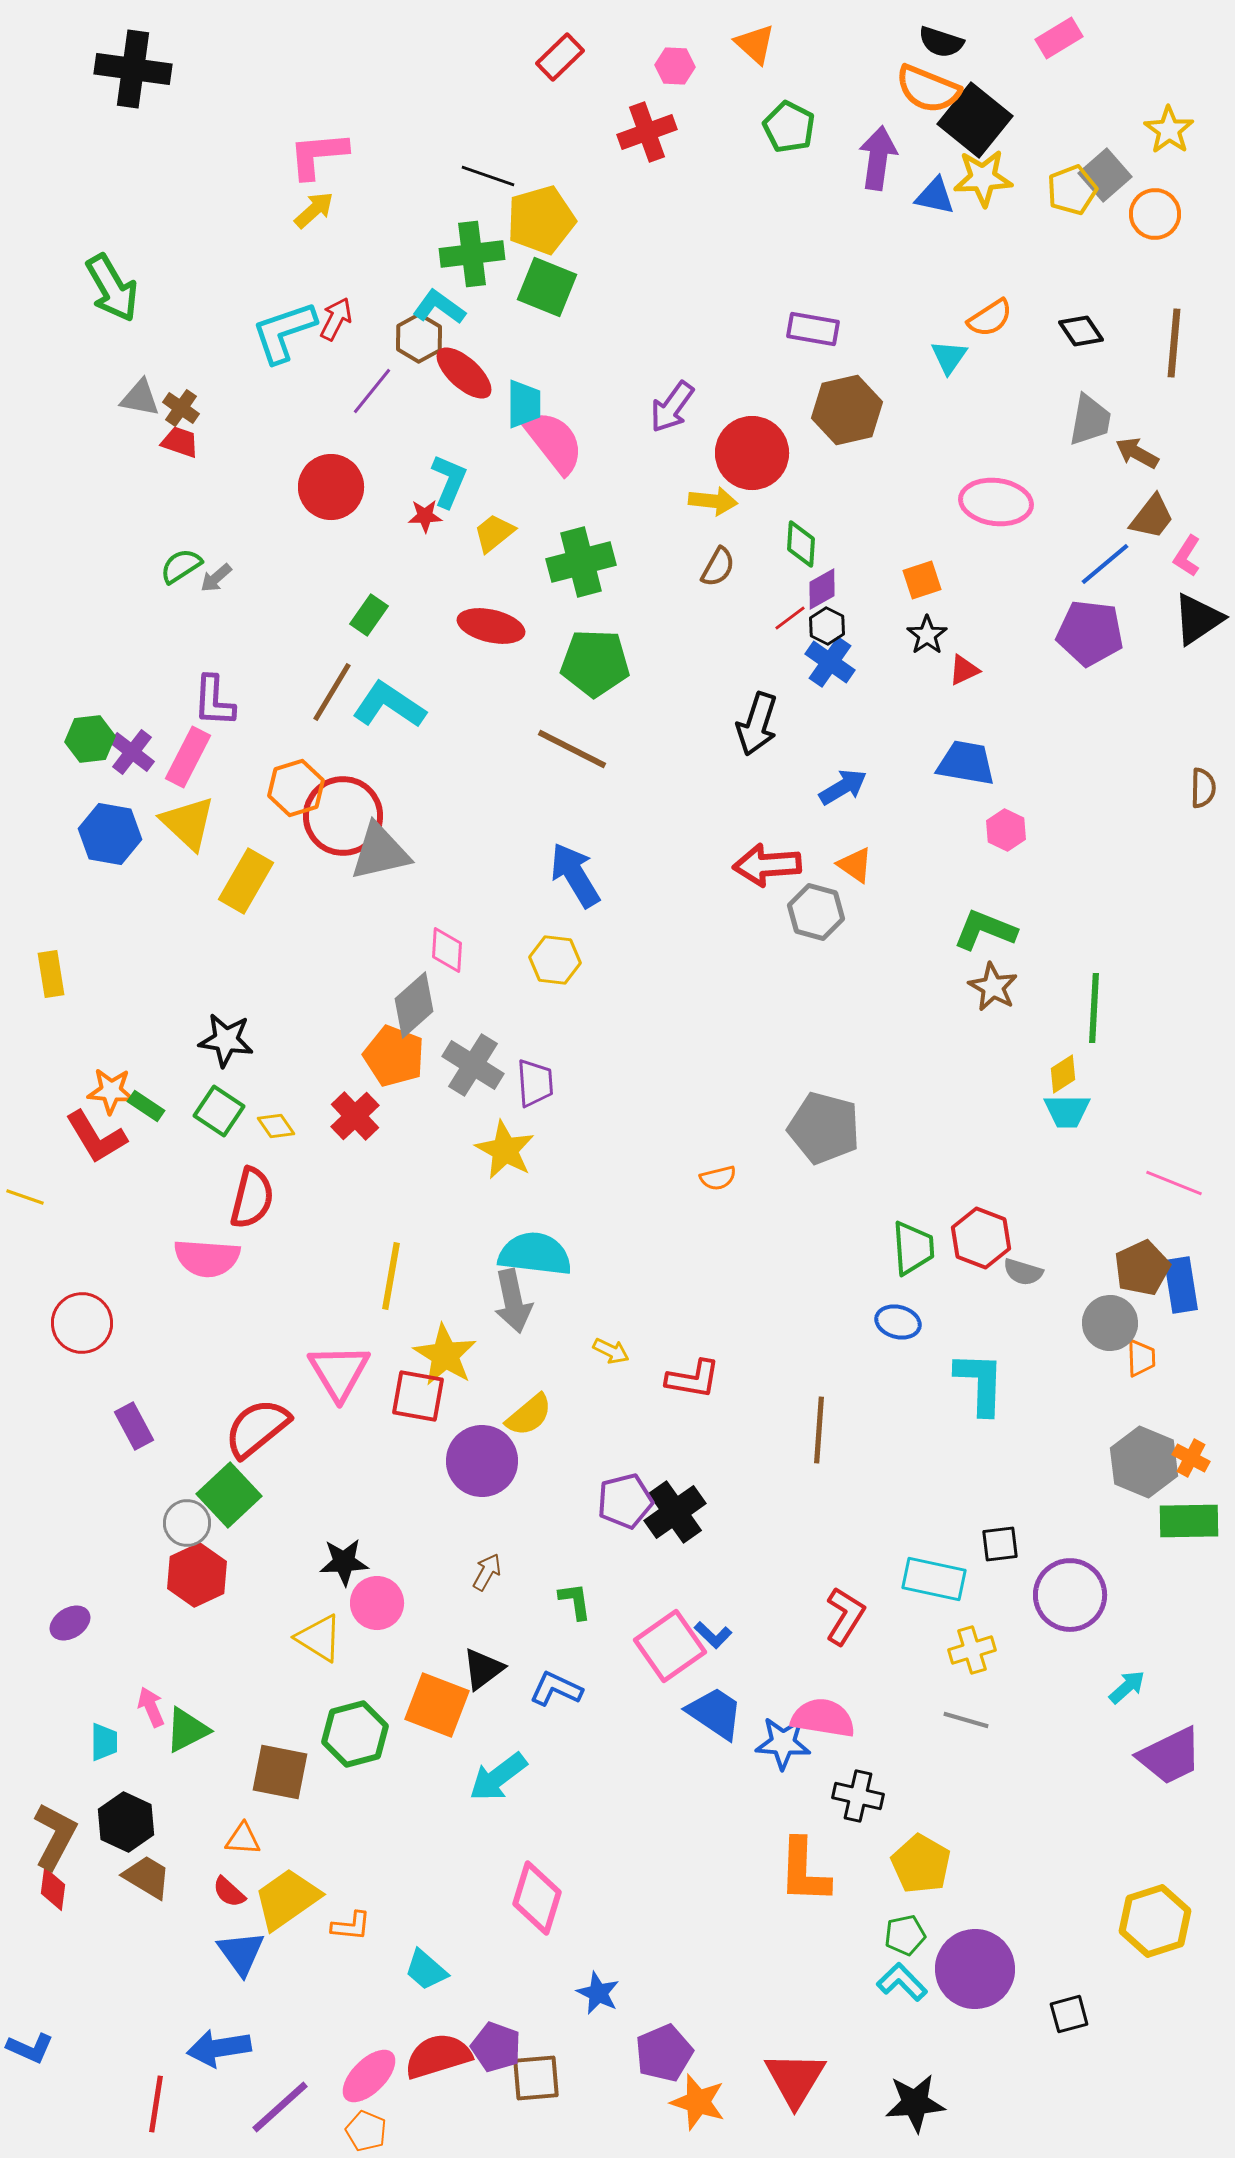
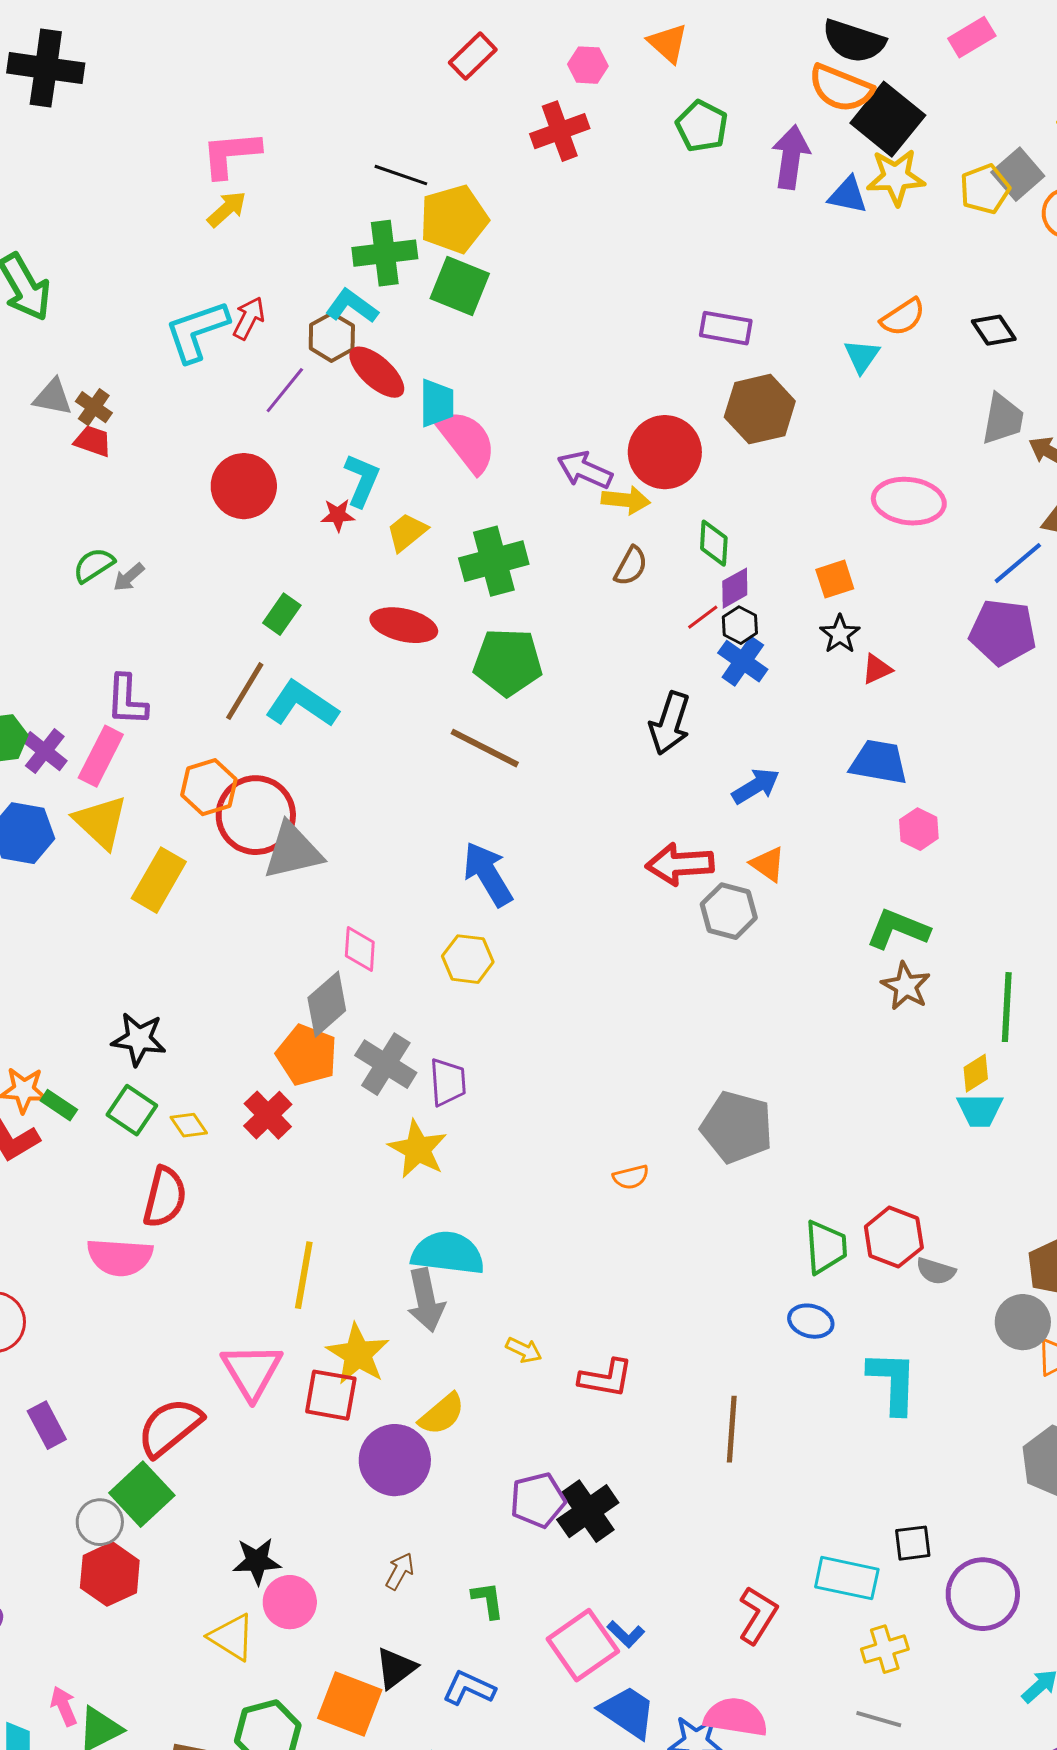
black semicircle: (941, 42) -> (854, 41), size x1.4
purple arrow: (672, 407) -> (585, 470), moved, turned 78

